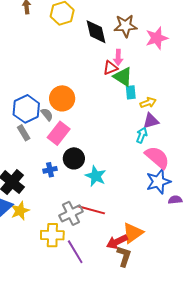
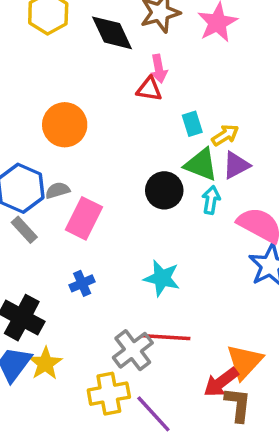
red triangle: (110, 68) -> (149, 89), turned 42
green triangle: (123, 77) -> (201, 165), moved
orange circle: (62, 98) -> (65, 125), moved
gray semicircle: (47, 114) -> (58, 190), turned -56
cyan arrow: (142, 135) -> (211, 200), moved
black circle: (74, 158) -> (164, 190), moved

